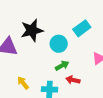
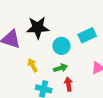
red arrow: (73, 80) -> (68, 84), turned 56
yellow arrow: (23, 83) -> (33, 65), moved

